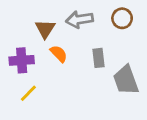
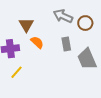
brown circle: (122, 18) -> (85, 23), moved
gray arrow: (80, 19) -> (63, 16), moved, turned 36

